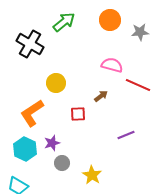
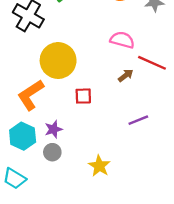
yellow circle: (56, 83) -> (58, 61), size x1.6
brown arrow: (101, 96) -> (126, 75), moved
gray circle: (62, 163) -> (52, 152), moved

